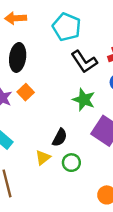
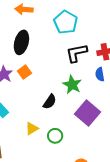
black L-shape: (84, 62) -> (77, 53), turned 105
black semicircle: (60, 137) -> (50, 102), moved

